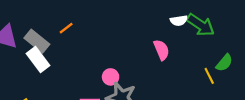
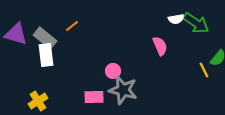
white rectangle: (38, 60) -> (46, 55), turned 30

